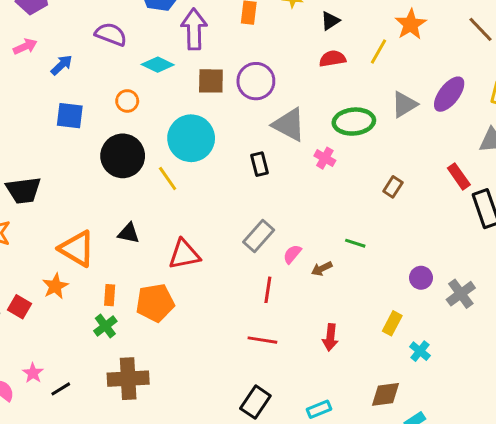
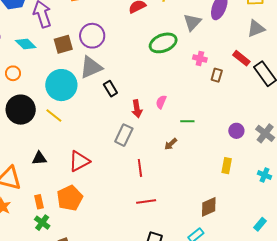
cyan diamond: (158, 65) -> (26, 44), turned 35
gray triangle: (289, 125) -> (91, 67), moved, turned -35
pink cross: (325, 158) -> (200, 59), moved
brown rectangle: (393, 187) -> (217, 75), moved
pink semicircle: (292, 254) -> (161, 102), moved
red arrow: (330, 337) -> (137, 109), moved
cyan cross: (420, 351) -> (265, 175), moved
brown diamond: (386, 394) -> (209, 207), moved

